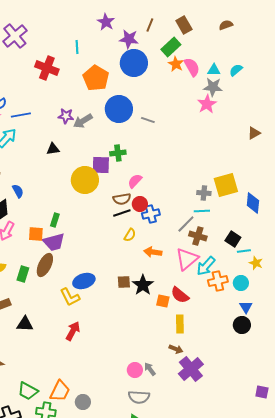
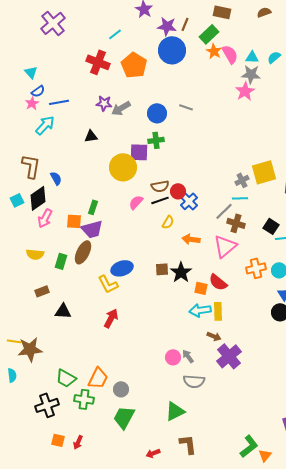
brown line: (150, 25) -> (185, 24), moved
brown rectangle: (184, 25) -> (222, 12), turned -48
cyan line: (77, 47) -> (115, 34), turned 56
red cross: (47, 68) -> (98, 62), moved
blue circle: (119, 109) -> (157, 113), moved, size x0.7
pink semicircle: (135, 181) -> (136, 202), moved
gray cross: (204, 193) -> (242, 180), turned -32
blue cross: (151, 214) -> (189, 201), turned -30
cyan arrow: (206, 266) -> (200, 310), moved, turned 40
gray semicircle: (139, 397) -> (194, 381), moved

